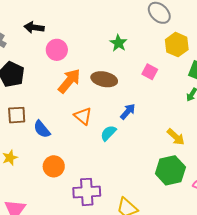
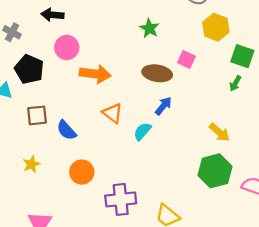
pink circle: (57, 50) -> (67, 47), moved
brown ellipse: (104, 79) -> (157, 73), moved
orange arrow: (69, 81) -> (95, 74), turned 60

